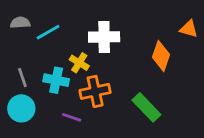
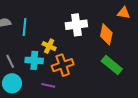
cyan line: (48, 32) -> (24, 27), turned -48
white cross: (104, 37) -> (76, 25), moved
green rectangle: (146, 107) -> (112, 65), moved

